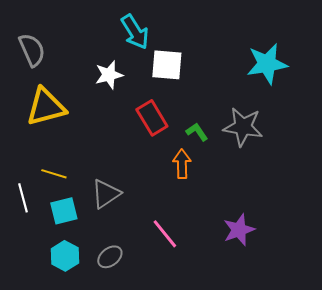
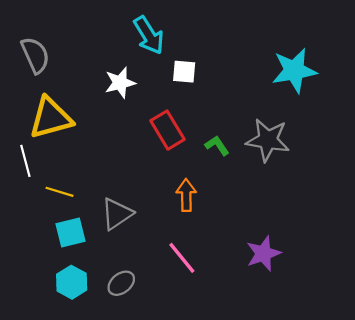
white square: (167, 65) -> (184, 72), size x0.7
orange arrow: (182, 164) -> (186, 195), moved
white line: (23, 198) -> (25, 161), moved

